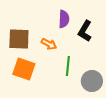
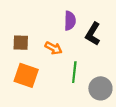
brown square: (19, 39) -> (21, 43), size x0.7

